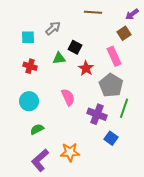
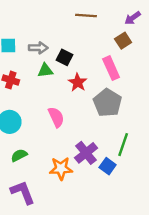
gray arrow: (53, 28) -> (38, 48), moved, turned 42
green line: (124, 108) -> (123, 145), moved
purple cross: (97, 114) -> (86, 153), moved, turned 30
orange star: (70, 152) -> (61, 168), moved
purple L-shape: (40, 160) -> (23, 192), turned 110

